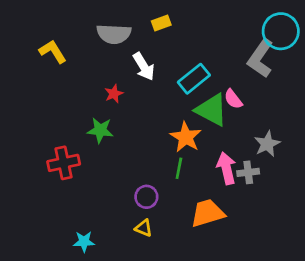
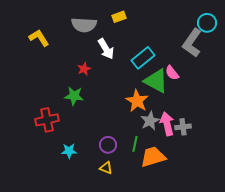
cyan circle: (281, 31) -> (207, 23), size x0.7
gray star: (267, 144) -> (150, 121), moved
green line: (179, 168) -> (135, 144), moved
cyan star: (84, 242) -> (69, 151), moved

